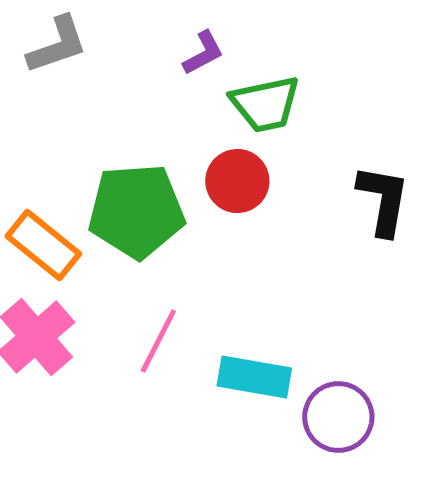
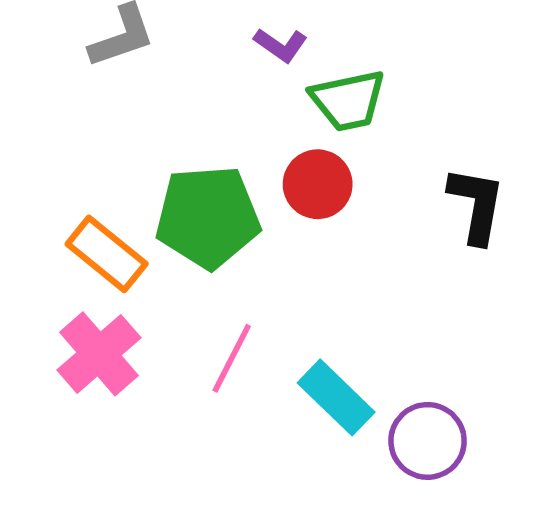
purple L-shape: (203, 53) -> (281, 45), turned 63
cyan rectangle: (254, 377) -> (336, 397), turned 34

